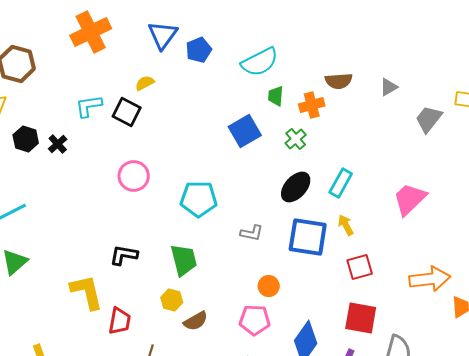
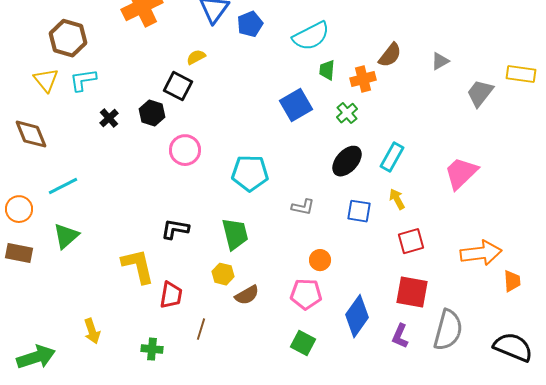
brown semicircle: (339, 81) -> (390, 55), turned -48
cyan L-shape: (89, 106) -> (83, 80), moved
black hexagon: (26, 139) -> (152, 113), moved
blue square: (308, 237) -> (359, 211), size x0.6

